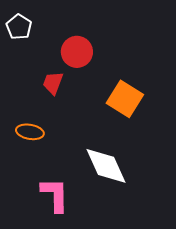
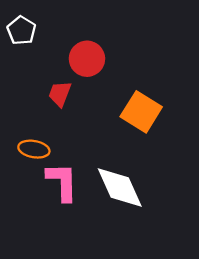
pink L-shape: (55, 195) -> (62, 182), moved

